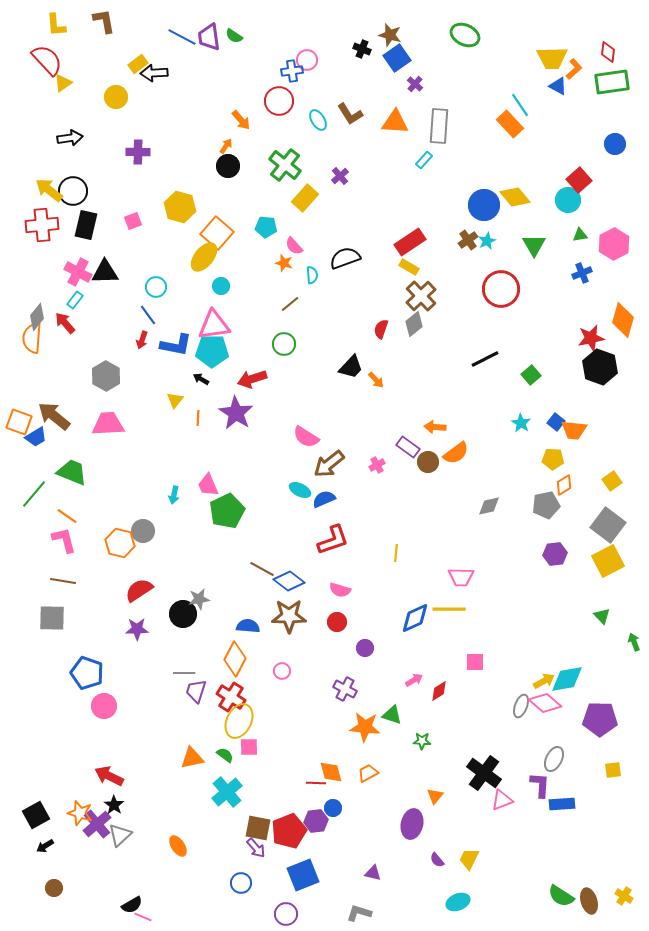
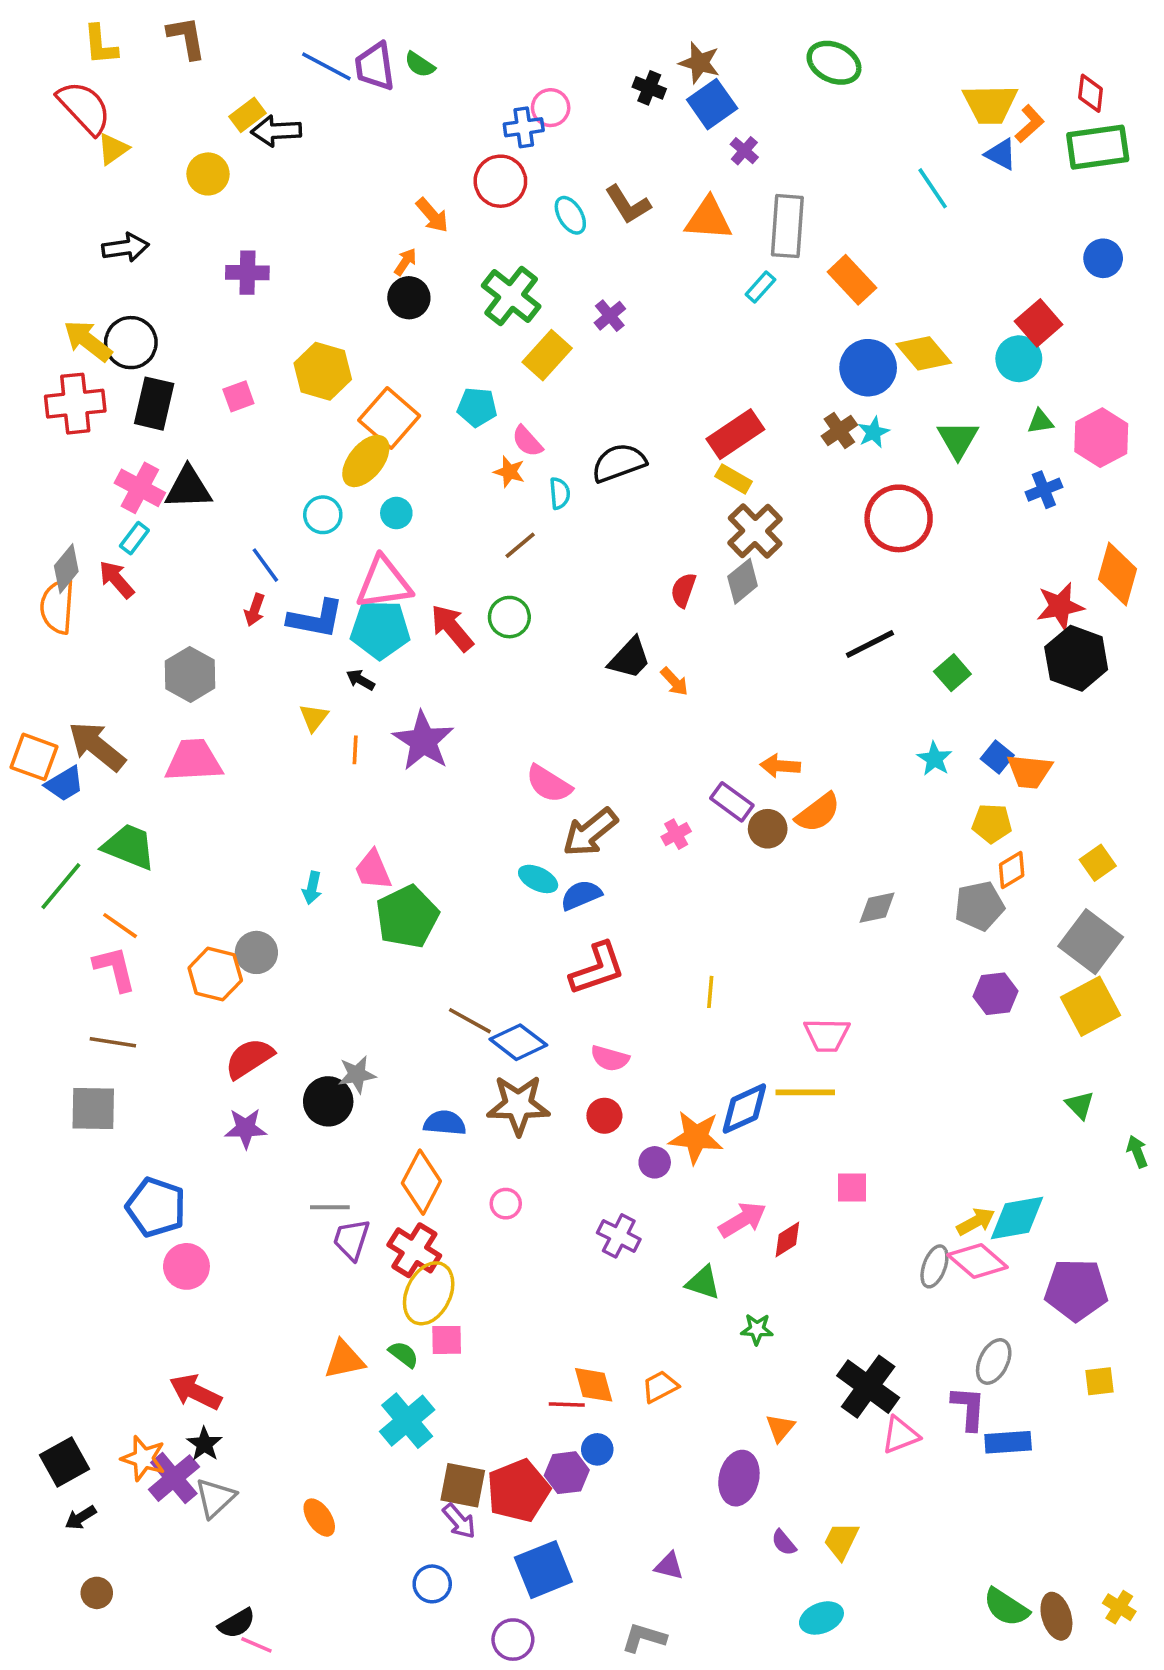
orange rectangle: (510, 124) -> (852, 280), moved
cyan circle: (156, 287) -> (323, 515), moved
red arrow: (252, 379) -> (452, 628), moved, turned 68
pink arrow: (414, 680) -> (743, 1220), size x1.5
orange star: (365, 727) -> (696, 1137), moved

